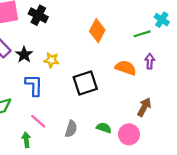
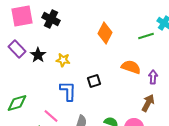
purple arrow: (150, 61) -> (153, 77), moved
black square: (85, 83) -> (94, 81), size x0.6
blue L-shape: (34, 85) -> (68, 91), moved

